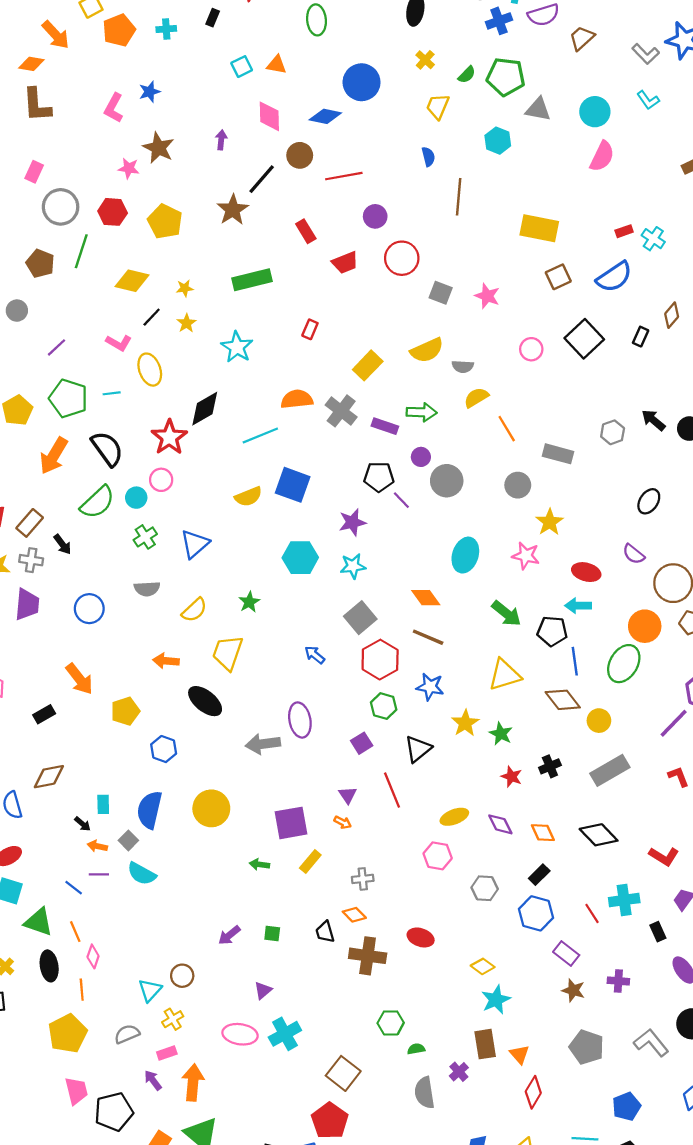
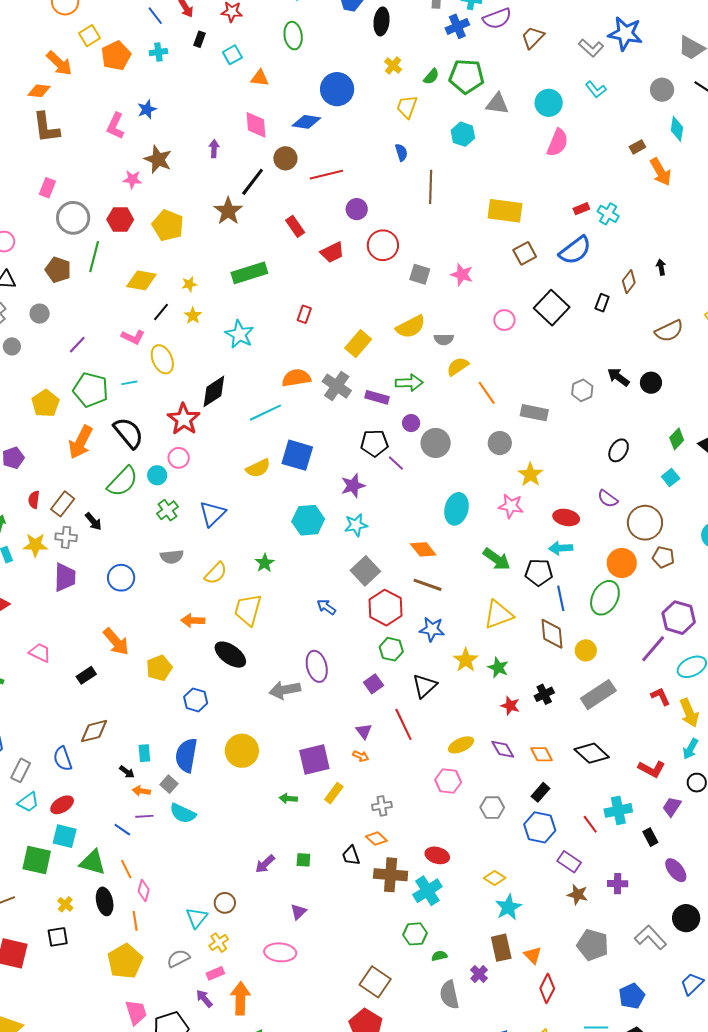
cyan square: (242, 67) -> (232, 55), moved
brown diamond: (563, 700) -> (552, 634), turned 36
cyan cross: (285, 1034) -> (427, 891), moved

